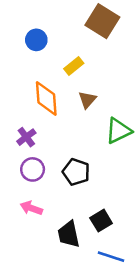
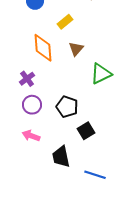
black square: (101, 221) -> (86, 131), moved

